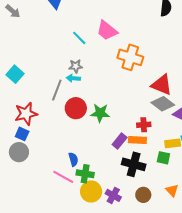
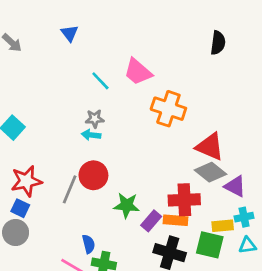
gray line: (57, 90) -> (70, 189), moved
green star: (100, 113) -> (127, 205), moved
red cross: (144, 125) -> (184, 200), size x1.6
green square: (163, 158) -> (210, 245), size x1.5

